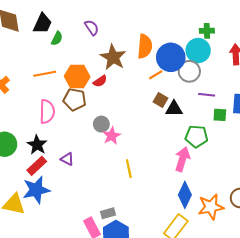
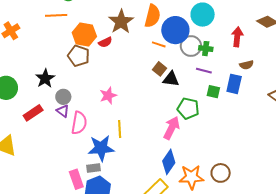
green cross: (207, 31) -> (206, 49), moved
cyan circle: (198, 51) -> (203, 15), moved
orange line: (45, 74) -> (56, 15), moved
orange line: (156, 75) -> (159, 44), turned 40
pink semicircle: (47, 112) -> (79, 123), moved
gray circle: (101, 124) -> (63, 97), moved
black star: (37, 145) -> (45, 78), moved
blue star: (36, 190) -> (101, 148), moved

